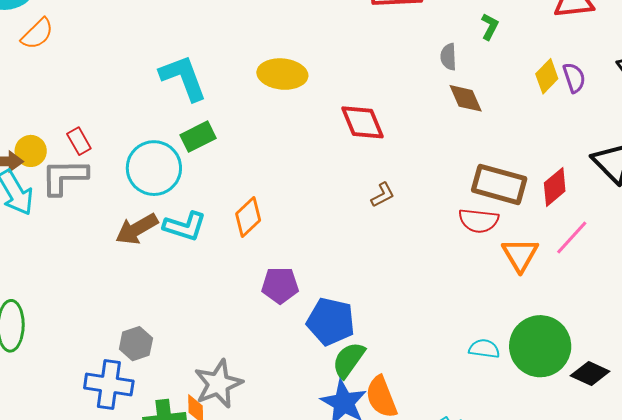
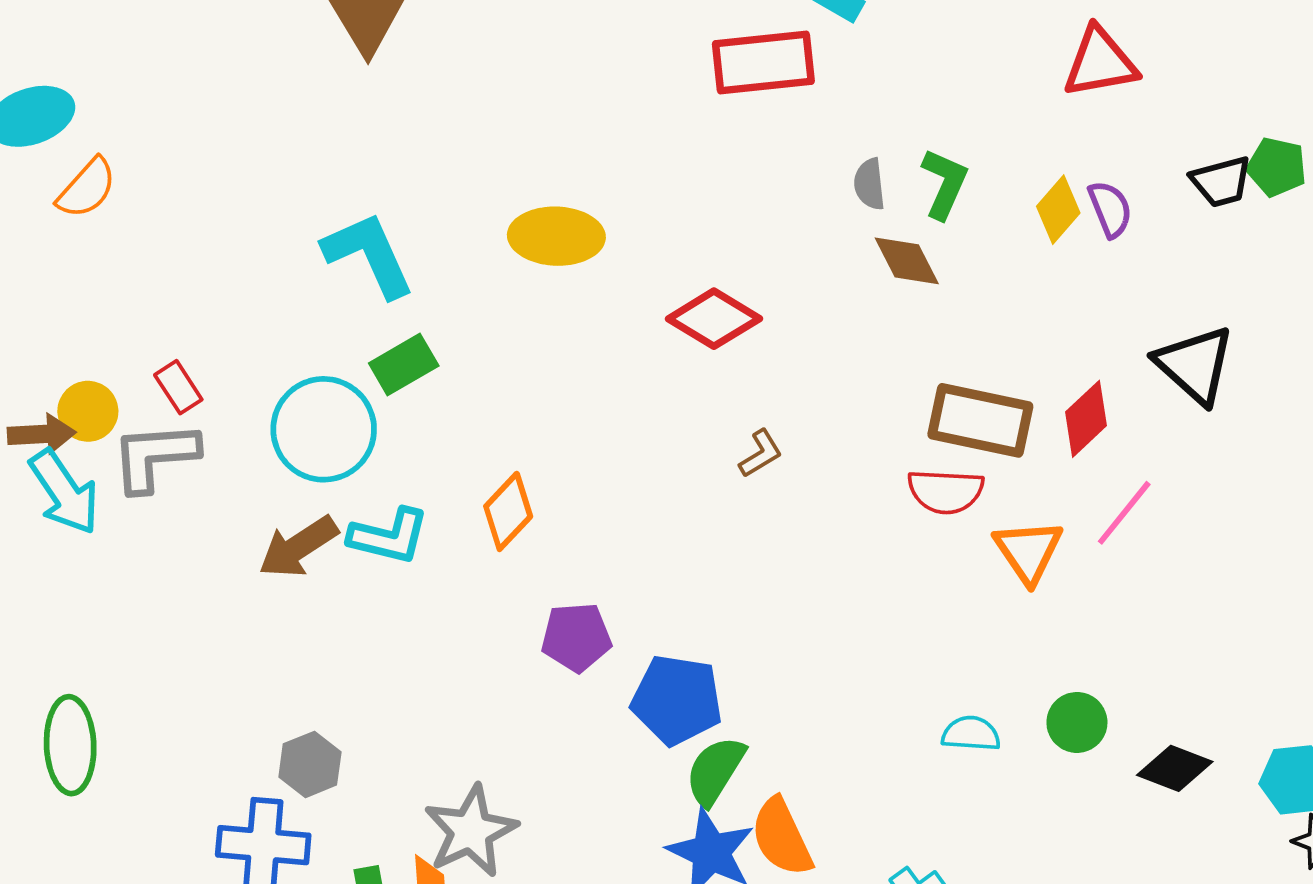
green L-shape: (490, 27) -> (944, 184), moved, size x1.4
red diamond: (362, 122) -> (714, 319), turned -33
green circle: (540, 346) -> (1077, 722), size x0.5

